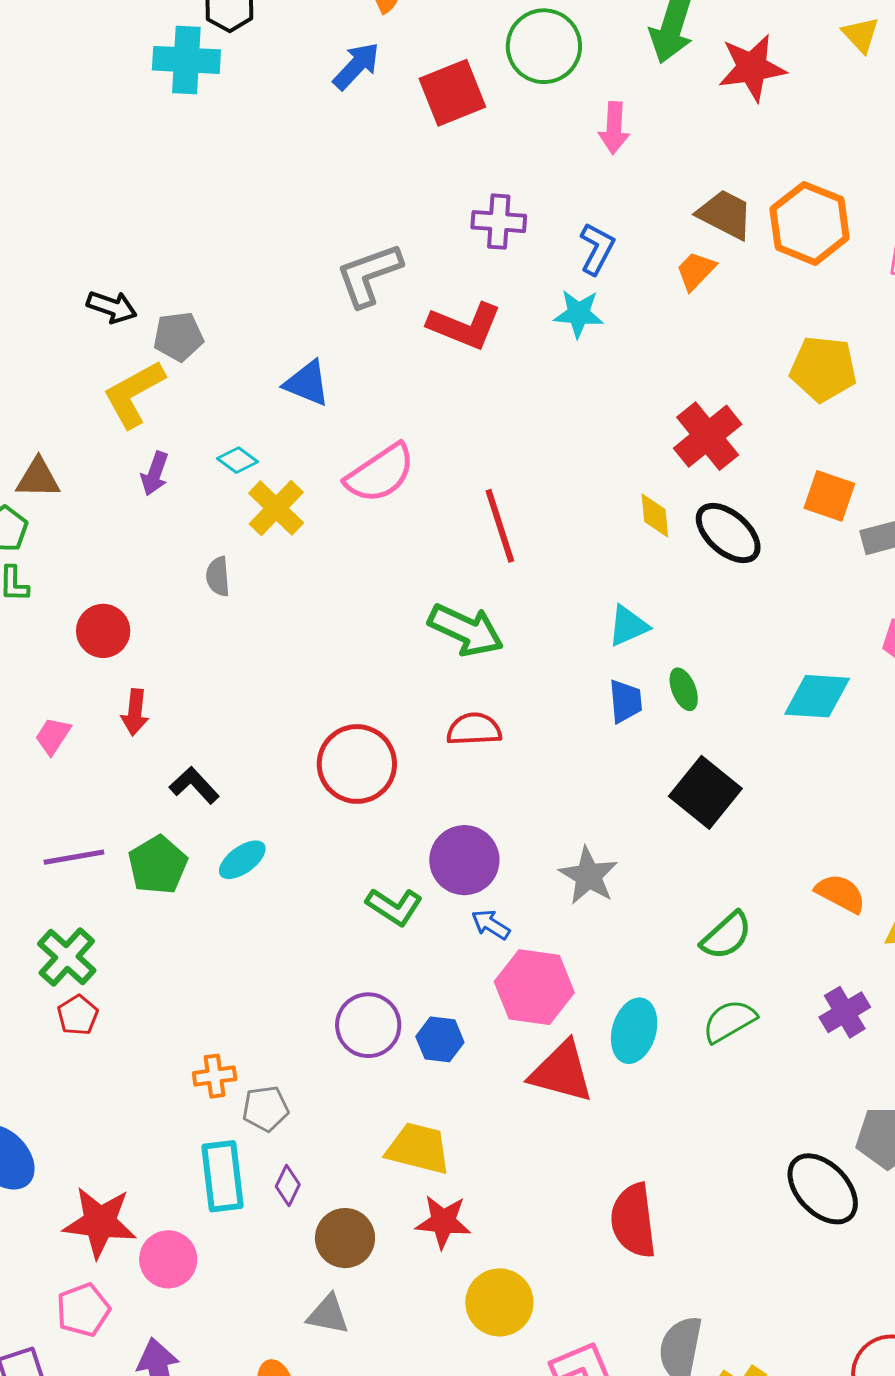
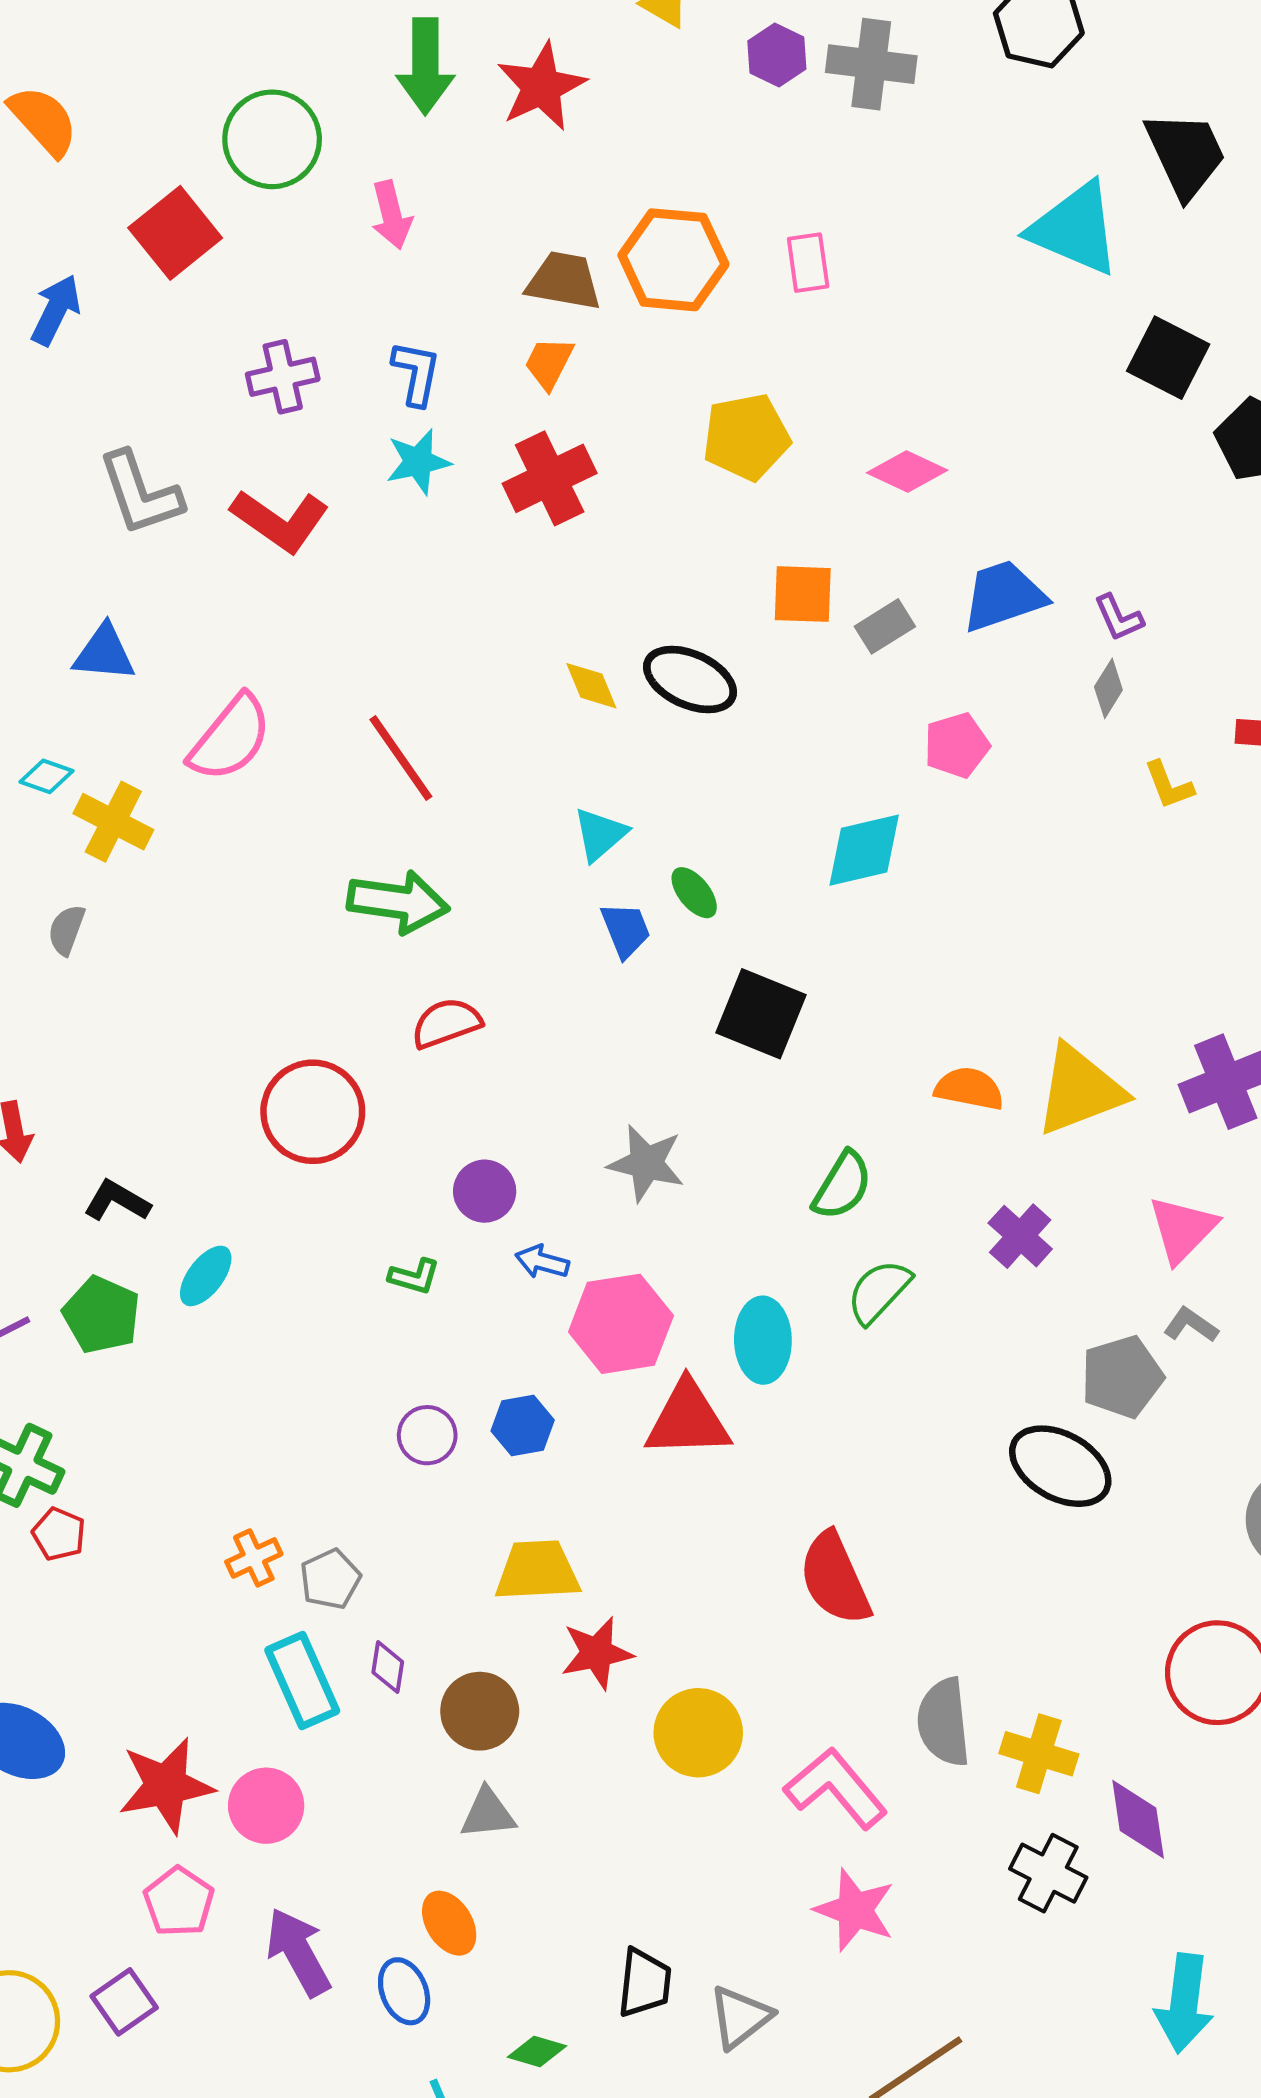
blue arrow: (356, 66) -> (56, 310), moved
gray L-shape: (369, 275) -> (140, 493), turned -72
red L-shape: (465, 326) -> (280, 521), turned 30
red cross: (708, 436) -> (550, 478), moved, turned 30
gray semicircle: (218, 577) -> (67, 930), turned 42
purple circle: (464, 860) -> (485, 1191), size x0.7
green L-shape: (394, 907) -> (414, 1276), size x0.7
purple circle: (368, 1025) -> (427, 1435), size x0.7

